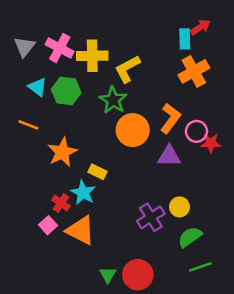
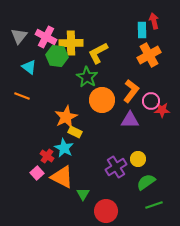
red arrow: (200, 27) -> (154, 21), turned -70
green hexagon: (66, 91) -> (57, 56), moved
orange star: (62, 152) -> (66, 117), moved
green triangle: (108, 275) -> (83, 194), moved

